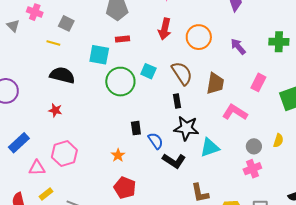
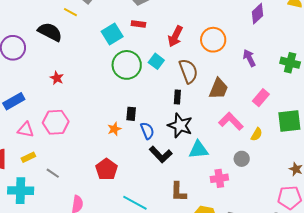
red arrow: (165, 29) -> (175, 36), moved
cyan square: (99, 55) -> (112, 34), turned 35
black semicircle: (62, 75) -> (50, 32), moved
yellow semicircle: (278, 140) -> (257, 134), moved
orange star: (118, 155) -> (114, 129), moved
pink cross: (252, 169) -> (219, 178), moved

